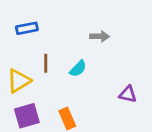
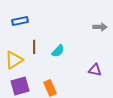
gray arrow: (100, 36) -> (100, 27), moved

